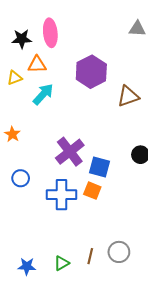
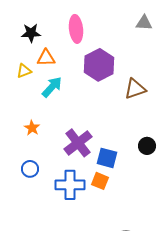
pink ellipse: (50, 33) -> (76, 29), moved
orange star: (12, 134) -> (32, 128), moved

